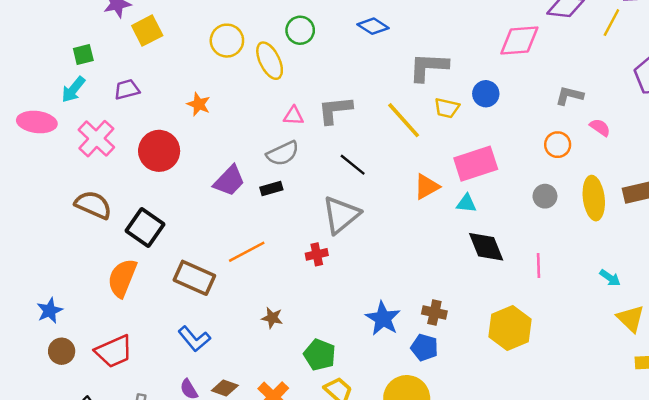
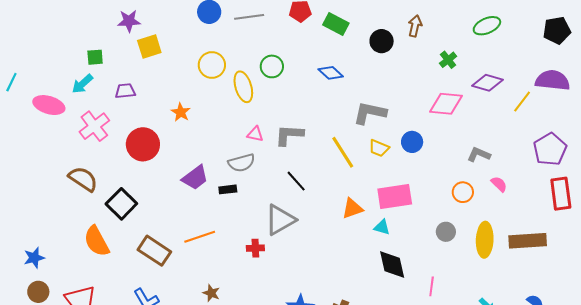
orange semicircle: (122, 278) -> (97, 241), turned -60

